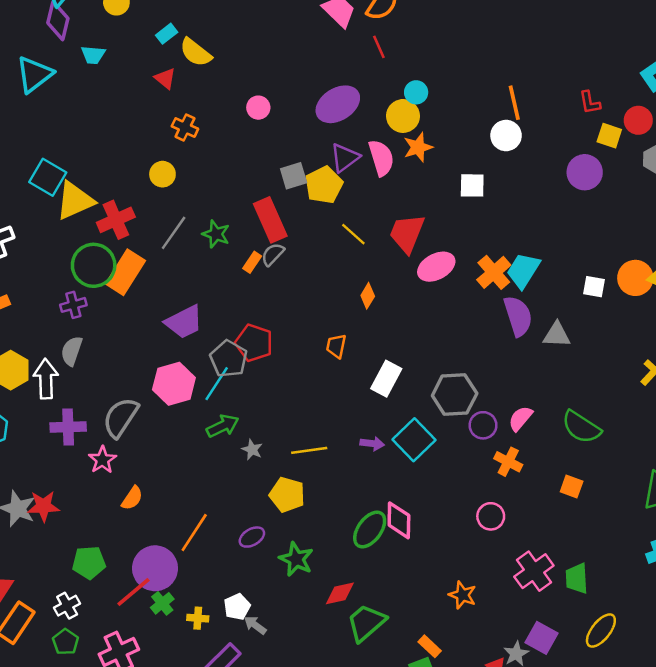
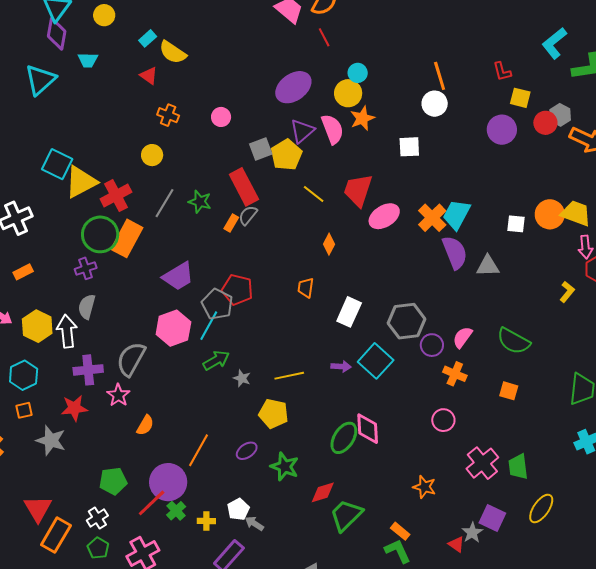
pink circle: (258, 108) -> (221, 117), moved
red circle: (638, 120) -> (545, 123), moved
red star: (43, 506) -> (74, 408), moved

